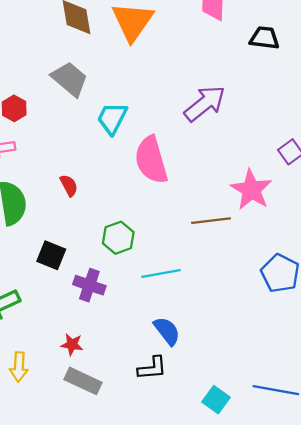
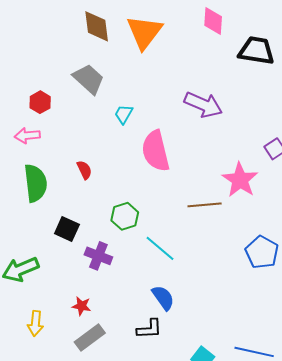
black trapezoid: (264, 38) -> (257, 51), size x1.4
purple arrow: (205, 104) -> (203, 105), turned 60
cyan trapezoid: (112, 118) -> (124, 114), size x0.7
cyan line: (161, 274) -> (160, 248), turned 48
gray rectangle: (83, 381) -> (90, 337), turned -64

